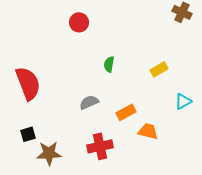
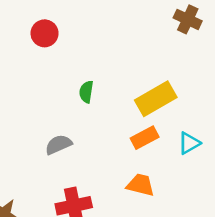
yellow rectangle: (159, 69) -> (156, 99), size x1.6
orange rectangle: (126, 112) -> (145, 138), moved

